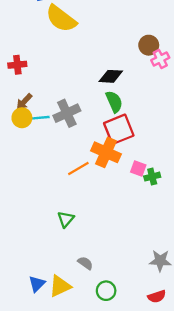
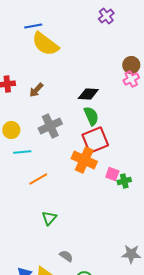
brown circle: (149, 45) -> (131, 65), moved
brown arrow: (24, 102) -> (36, 90), moved
cyan line: (39, 118) -> (22, 152), moved
orange line: (78, 169) -> (38, 179), moved

